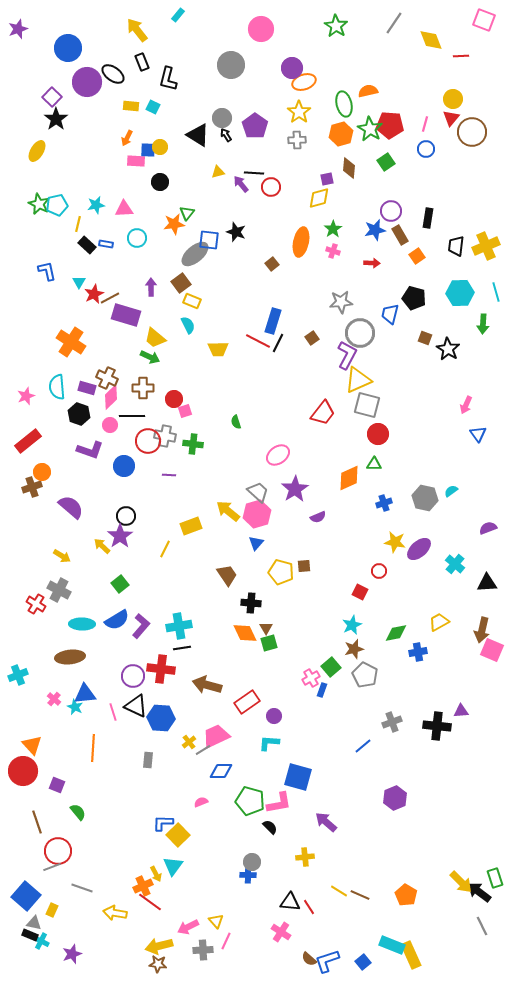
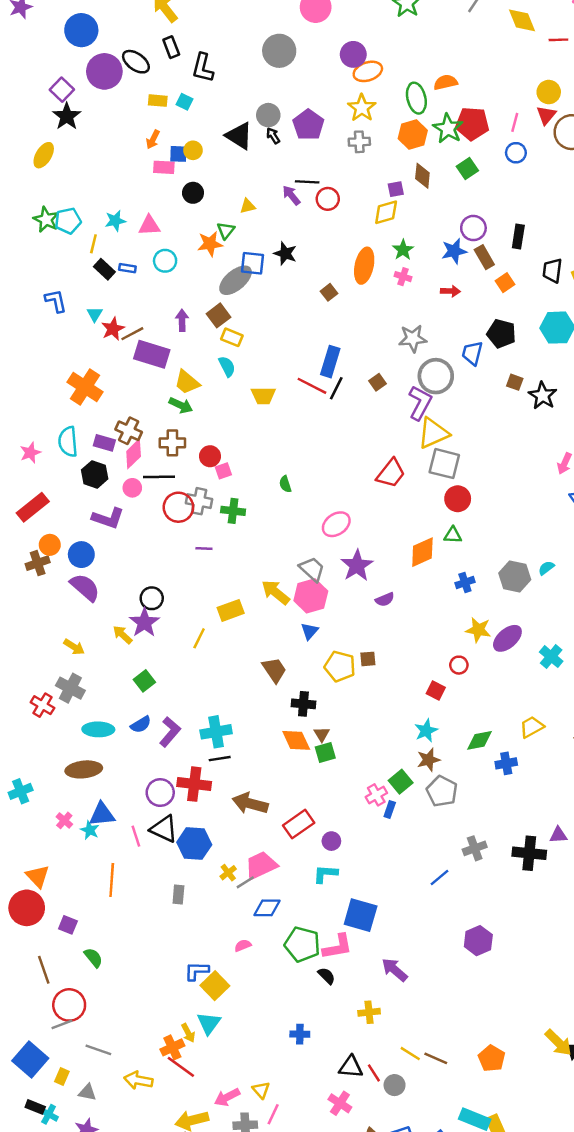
yellow triangle: (218, 172) -> (248, 206), moved
blue circle: (124, 466) -> (81, 555), moved
blue semicircle: (117, 620) -> (141, 725), size x0.7
gray circle: (252, 862) -> (395, 1085), moved
gray triangle: (34, 923) -> (87, 1092), moved

